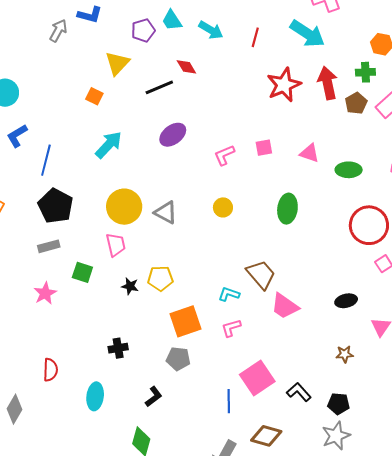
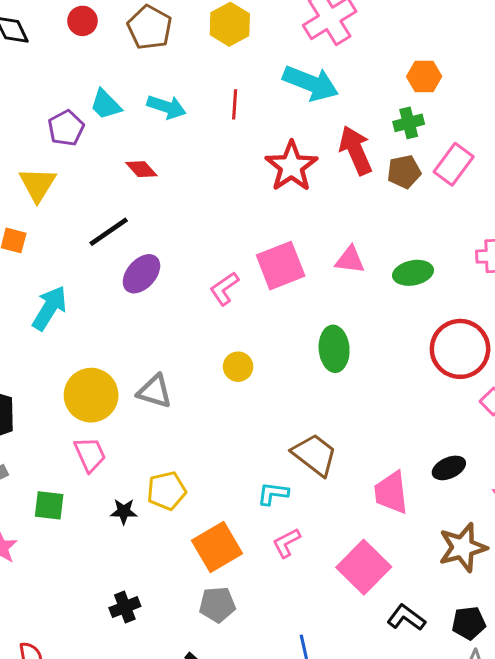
black line: (159, 87) -> (109, 232), moved
brown pentagon: (356, 103) -> (404, 172), turned 30
pink square: (264, 148) -> (281, 266), size x1.8
pink trapezoid: (285, 306) -> (391, 493), moved, turned 60
brown star: (345, 354) -> (463, 548), size x1.8
pink square: (257, 378) -> (364, 567), moved

